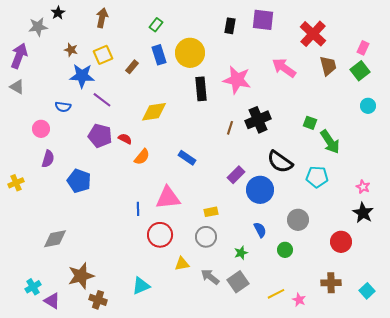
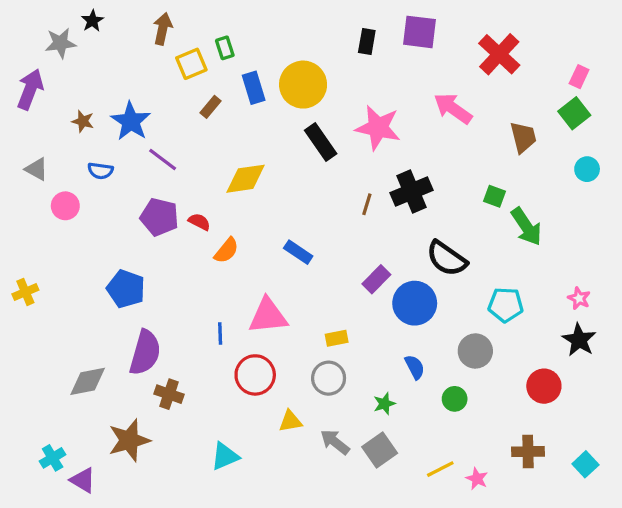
green rectangle: (156, 25) -> (225, 48), moved, turned -56
brown star: (71, 50) -> (83, 121), moved
yellow square: (103, 55) -> (191, 64), moved
brown trapezoid: (328, 66) -> (523, 137), moved
blue star: (82, 76) -> (131, 121), turned 30
gray triangle: (17, 87) -> (37, 169), moved
black rectangle: (201, 89) -> (321, 142), turned -30
purple semicircle: (48, 159) -> (145, 353), moved, size x1.6
cyan pentagon: (317, 177) -> (506, 305), moved
brown cross: (98, 300) -> (169, 394), moved

